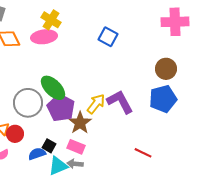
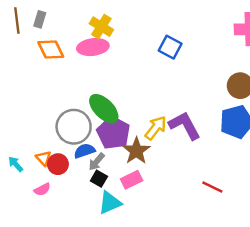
pink rectangle: (76, 147) -> (132, 180), turned -48
blue semicircle: (37, 154) -> (84, 151), moved
gray arrow: (75, 164) -> (97, 162), moved, turned -56

